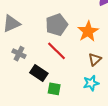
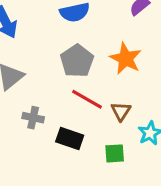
brown triangle: (95, 59) -> (121, 111), moved
green square: (54, 89) -> (115, 153), moved

